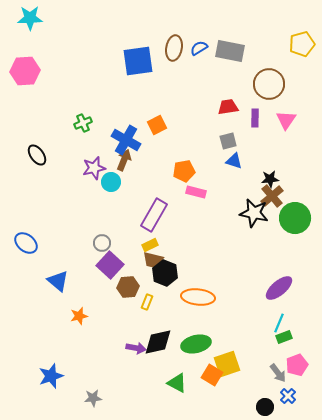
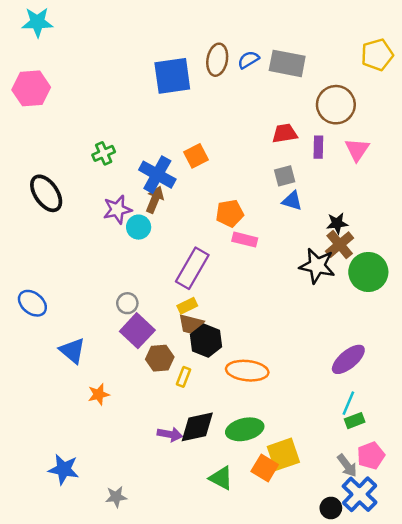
black ellipse: (37, 155) -> (46, 193), size x1.4
blue star: (51, 376) -> (64, 469), turned 30
blue cross: (288, 396) -> (360, 494), size x1.8

